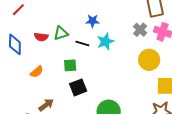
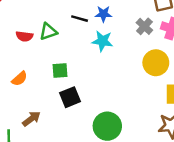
blue star: (93, 21) -> (103, 14), moved
cyan star: (105, 41) -> (102, 41), turned 30
black line: (82, 43) -> (80, 19), moved

